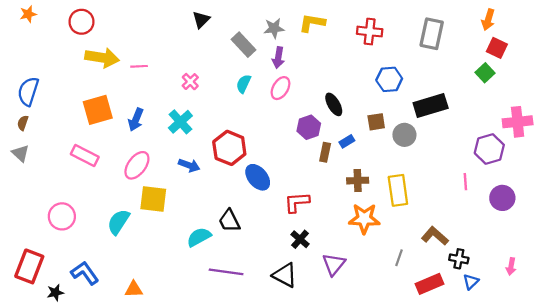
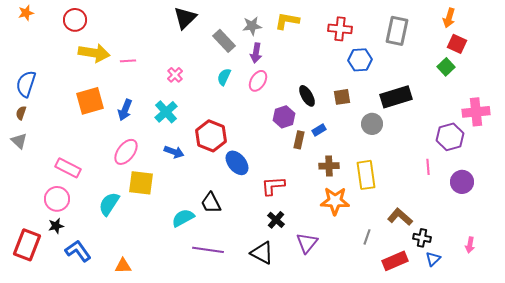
black triangle: (201, 20) -> (185, 18), size x1.4
blue hexagon: (389, 79) -> (360, 60), moved
brown square: (376, 122) -> (342, 97), moved
pink rectangle: (85, 156) -> (68, 168), moved
black star: (55, 293) -> (56, 226), moved

